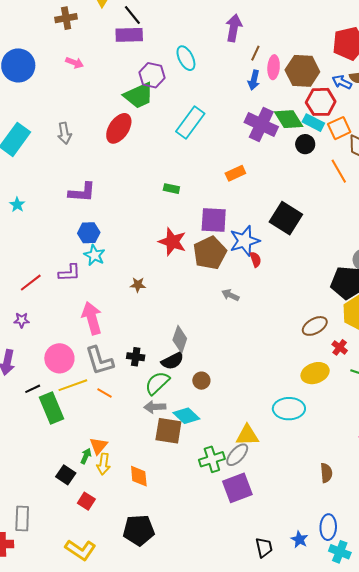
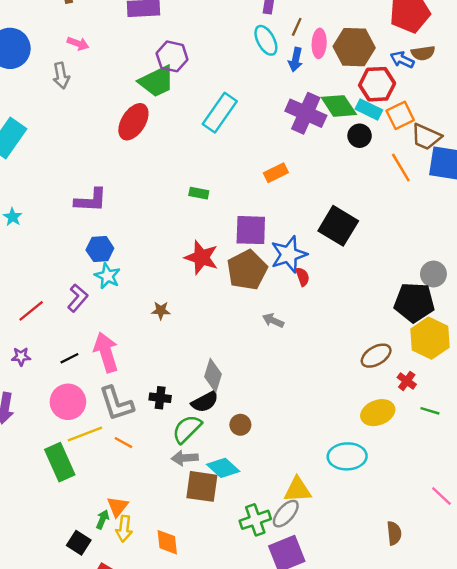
cyan ellipse: (186, 58) -> (266, 40), moved
gray arrow: (64, 133) -> (61, 76), moved
purple L-shape: (69, 273) -> (78, 298), turned -45
black line: (33, 389) -> (69, 358), moved

